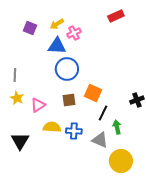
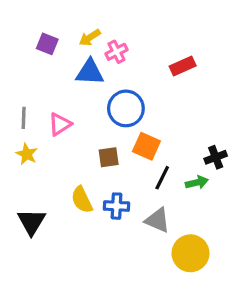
red rectangle: (116, 16) -> (183, 66), moved
blue circle: (67, 69) -> (126, 108), moved
pink triangle: (38, 105) -> (60, 124), moved
yellow semicircle: (52, 127) -> (82, 200), turned -120
green arrow: (117, 127) -> (197, 182), moved, turned 88

